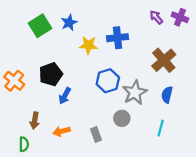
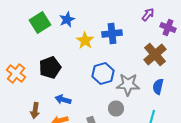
purple arrow: (156, 17) -> (148, 14), turned 80
purple cross: (180, 17) -> (168, 28), moved
yellow star: (88, 45) -> (85, 40), turned 30
gray star: (135, 93) -> (128, 84), turned 30
blue arrow: (65, 96) -> (63, 100), moved, turned 77

